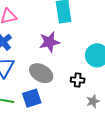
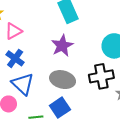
black cross: (78, 80) -> (101, 76), size x1.6

